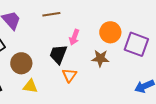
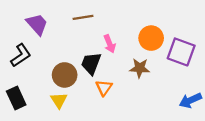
pink arrow: (74, 37) -> (110, 44), turned -42
brown circle: (21, 63) -> (65, 75), moved
yellow triangle: (30, 86) -> (59, 100), turned 49

